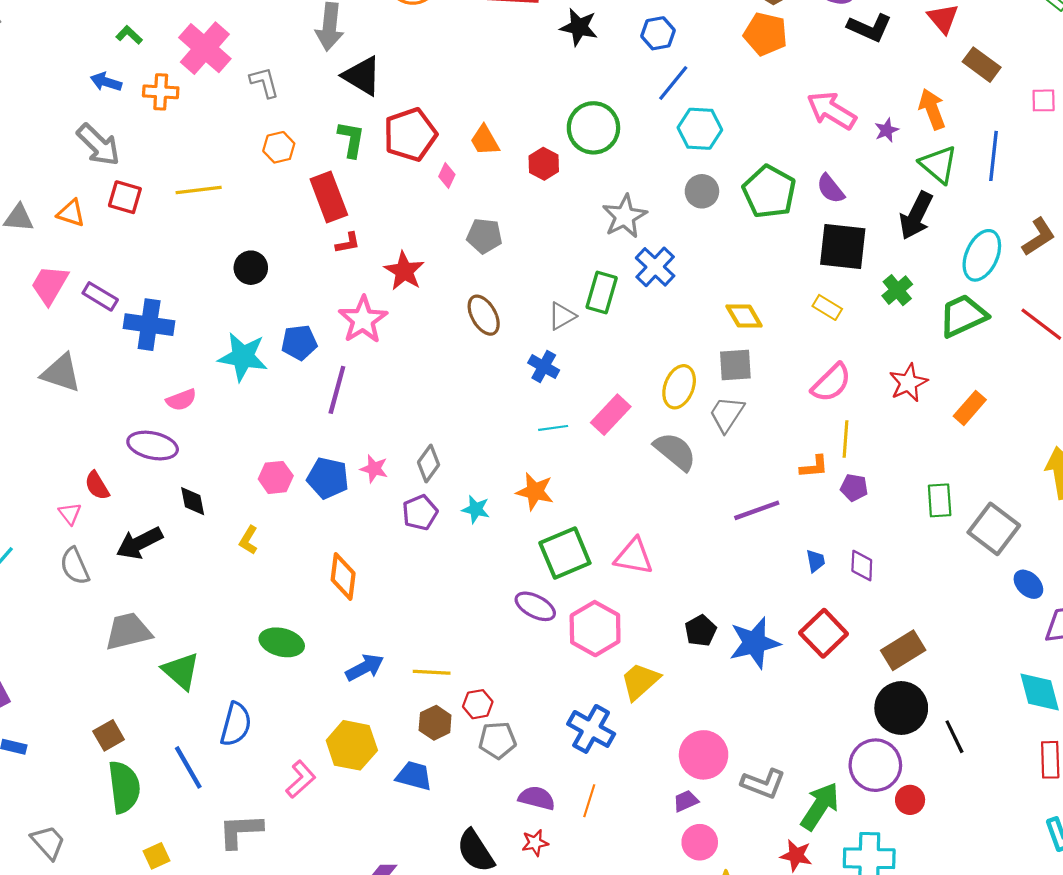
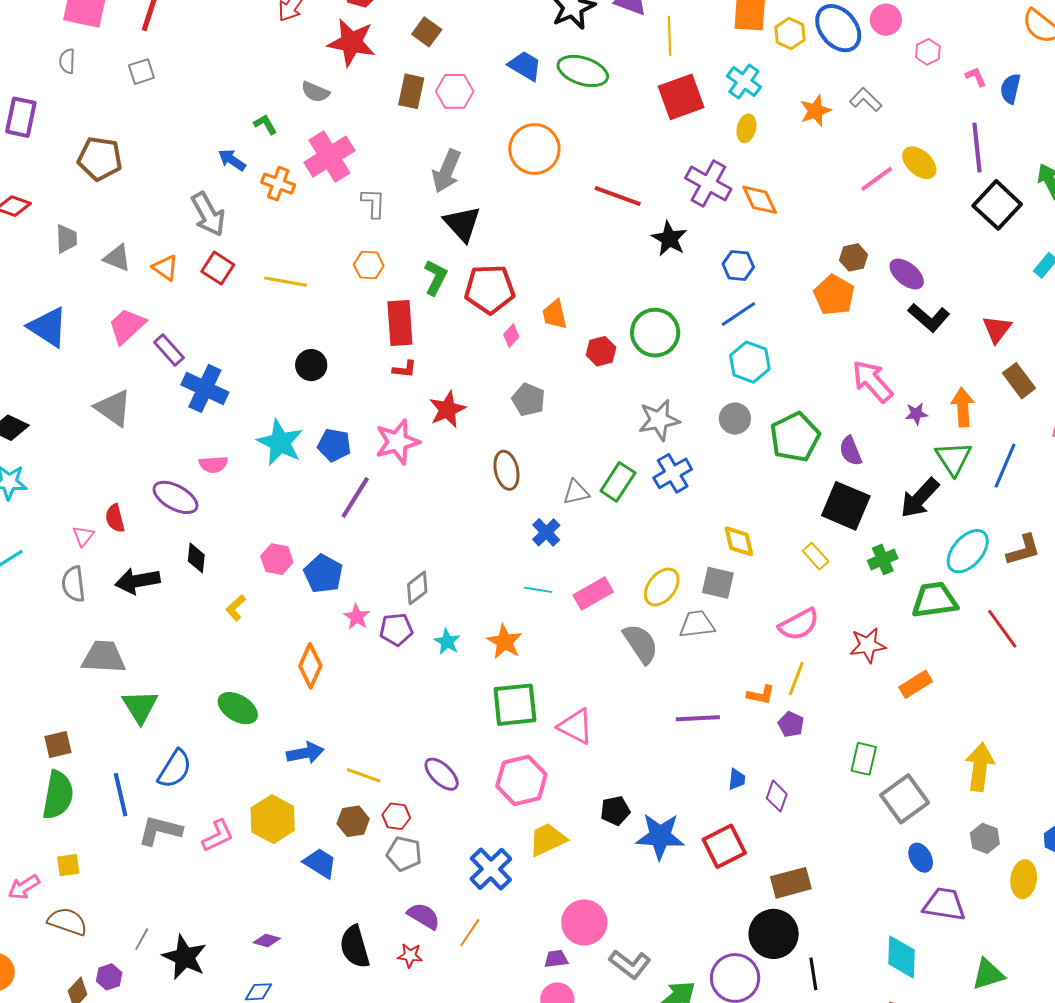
gray trapezoid: (727, 414) -> (697, 624), turned 33
pink star: (374, 469) -> (357, 617), moved
purple ellipse: (535, 606) -> (442, 774), moved
gray L-shape: (240, 831) -> (160, 831), moved

